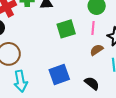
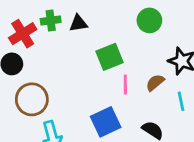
pink line: (93, 28) -> (125, 84), moved

